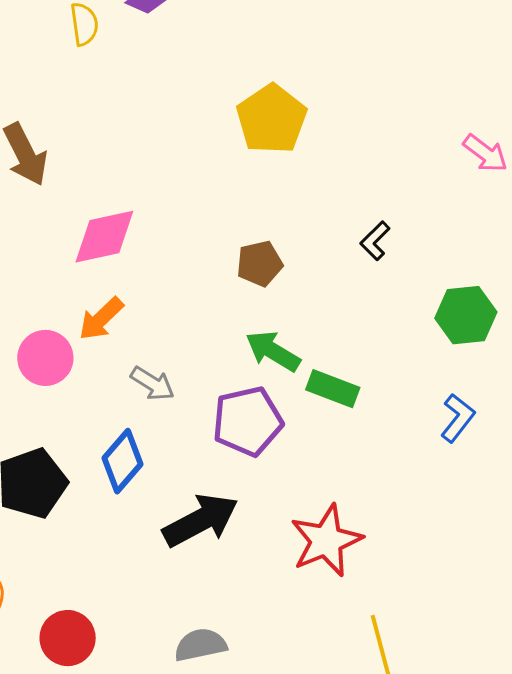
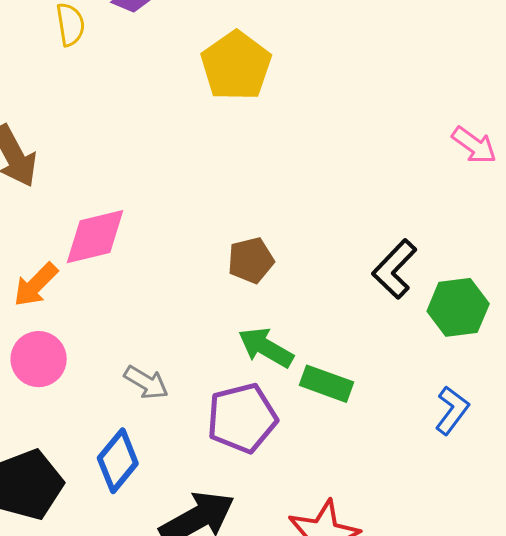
yellow pentagon: (271, 119) -> (236, 66), moved
black L-shape: (375, 241) -> (395, 269), moved, size x1.5
orange arrow: (101, 319) -> (36, 285), moved

